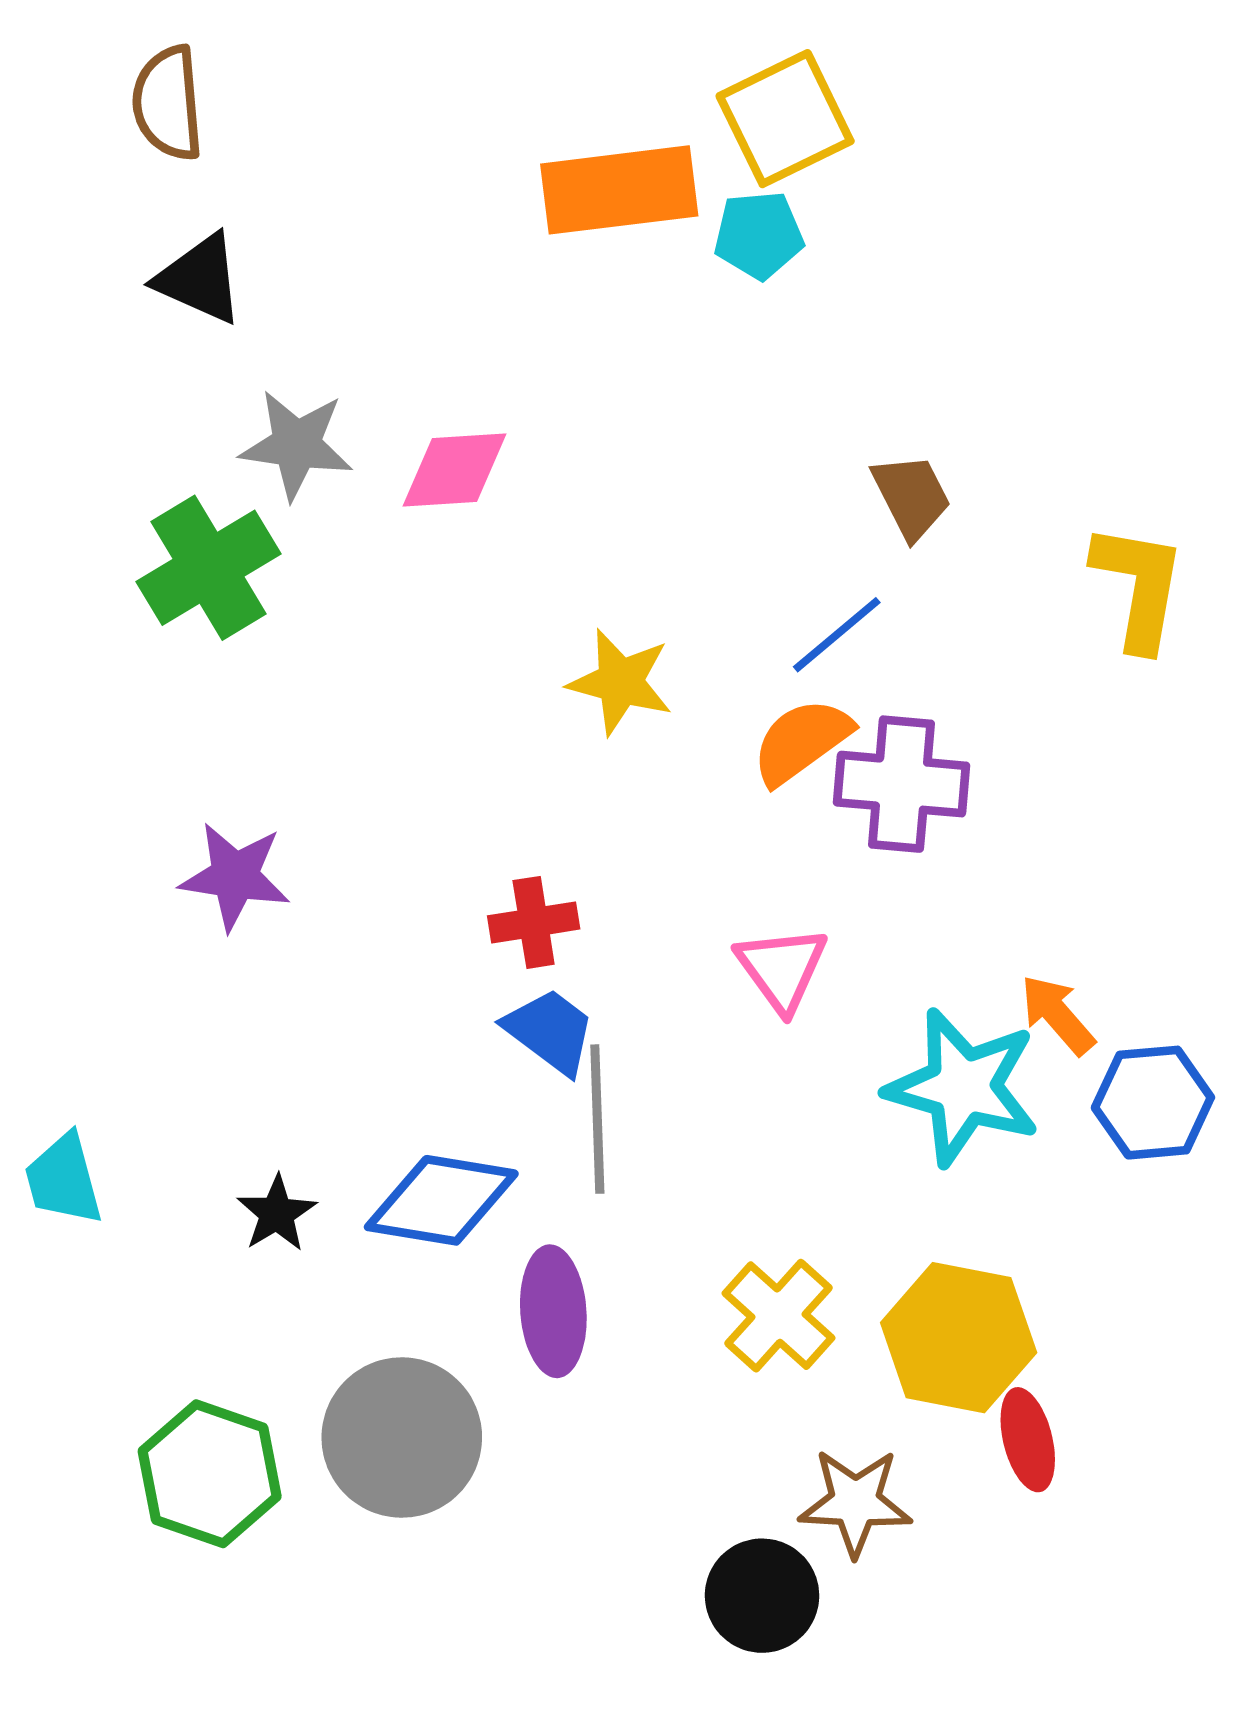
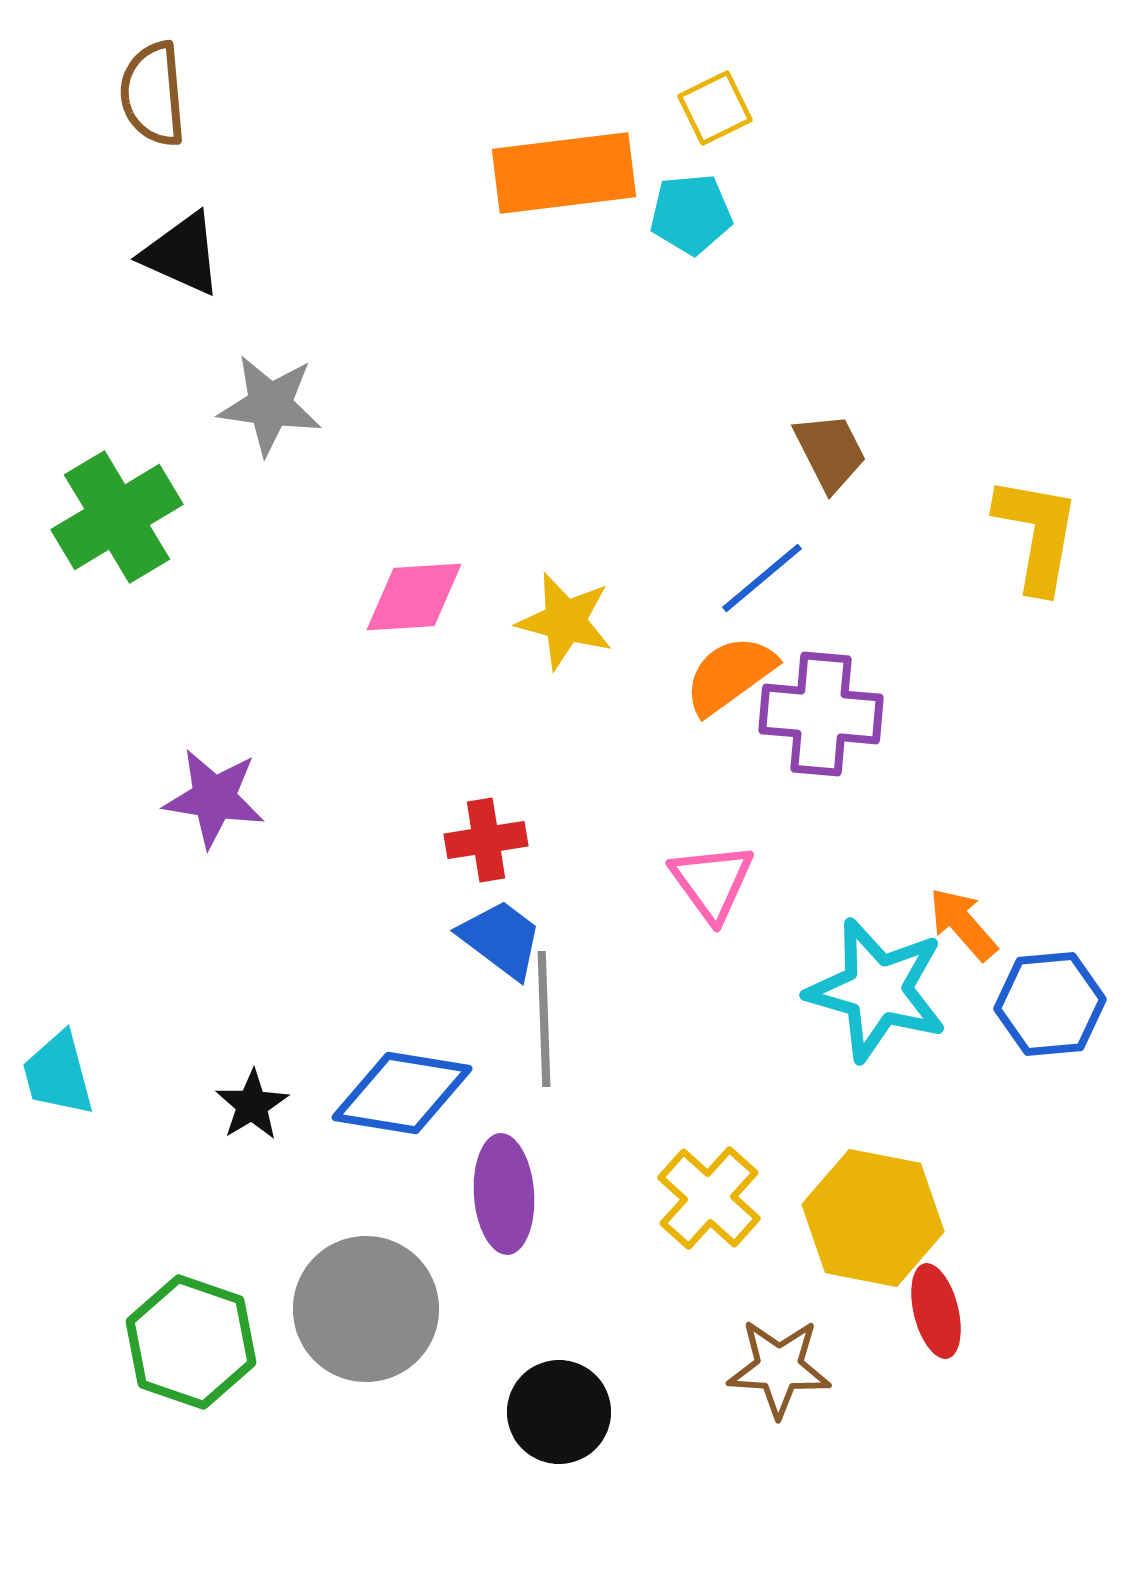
yellow square: (785, 119) -> (715, 108), size x0.6
pink diamond: (455, 470) -> (414, 597), moved
green cross: (209, 568) -> (117, 517), moved
black circle: (762, 1596) -> (559, 1412), moved

